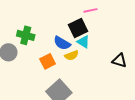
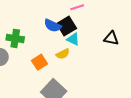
blue semicircle: (62, 43) -> (53, 26), moved
black triangle: (119, 60) -> (111, 38), moved

